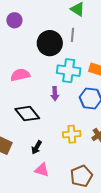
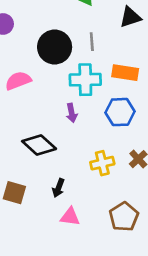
gray line: (72, 35) -> (92, 42), moved
pink semicircle: (20, 75) -> (18, 81), moved

